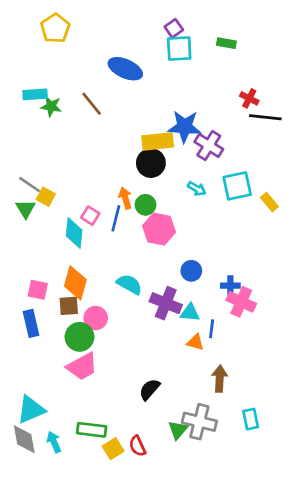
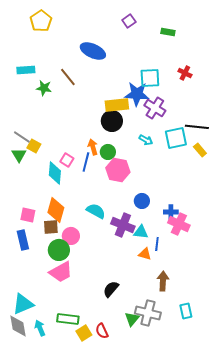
cyan square: (179, 49) -> (150, 78), moved
green star: (51, 106) -> (44, 88), moved
black line: (265, 117) -> (197, 127), moved

